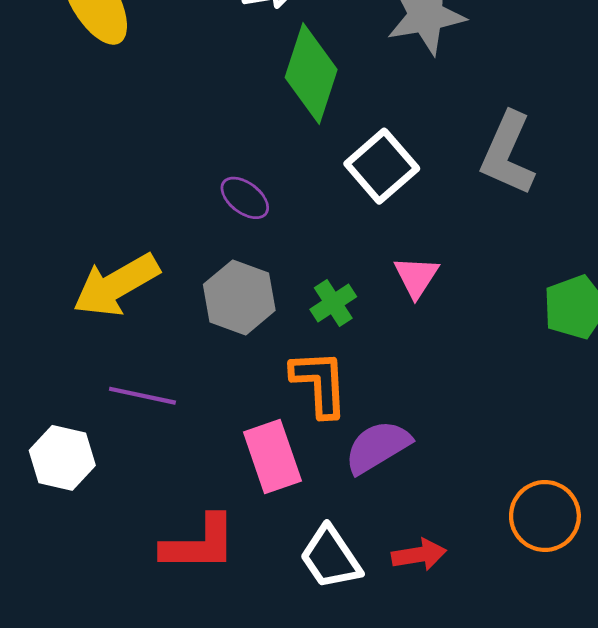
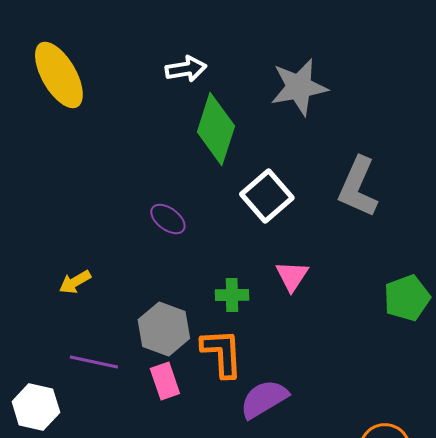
yellow arrow: (116, 285) -> (75, 282), size x0.5
gray hexagon: (239, 297) -> (164, 329), moved
green cross: (333, 303) -> (232, 295), turned 32
pink rectangle: (272, 457) -> (165, 381), moved, size x0.7

